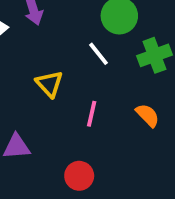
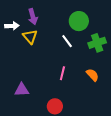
yellow triangle: (49, 84) -> (30, 37), moved

